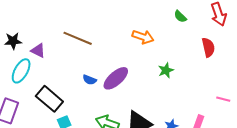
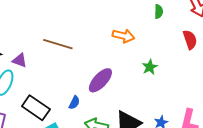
green semicircle: (180, 16) -> (159, 12), turned -128
blue semicircle: (90, 80) -> (74, 103), moved, turned -80

